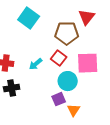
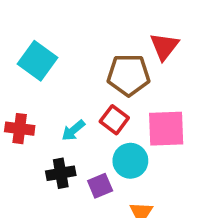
cyan square: (29, 18) -> (38, 61), moved
black cross: (12, 88) -> (61, 173), moved
purple square: (59, 99) -> (100, 186), moved

